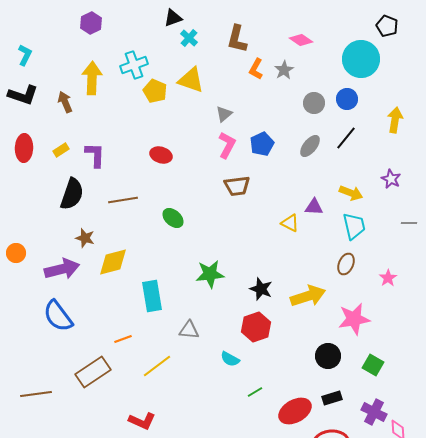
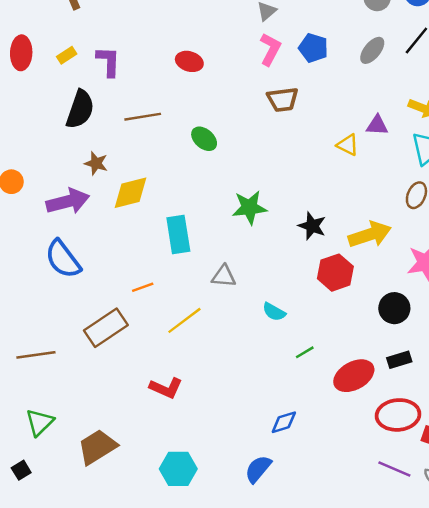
blue pentagon: (262, 144) -> (313, 48), turned -30
red hexagon: (256, 327) -> (335, 273), moved

